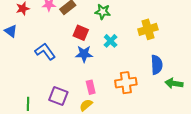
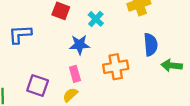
blue L-shape: (45, 51) -> (20, 34), turned -55
blue star: (84, 54) -> (80, 45), moved

